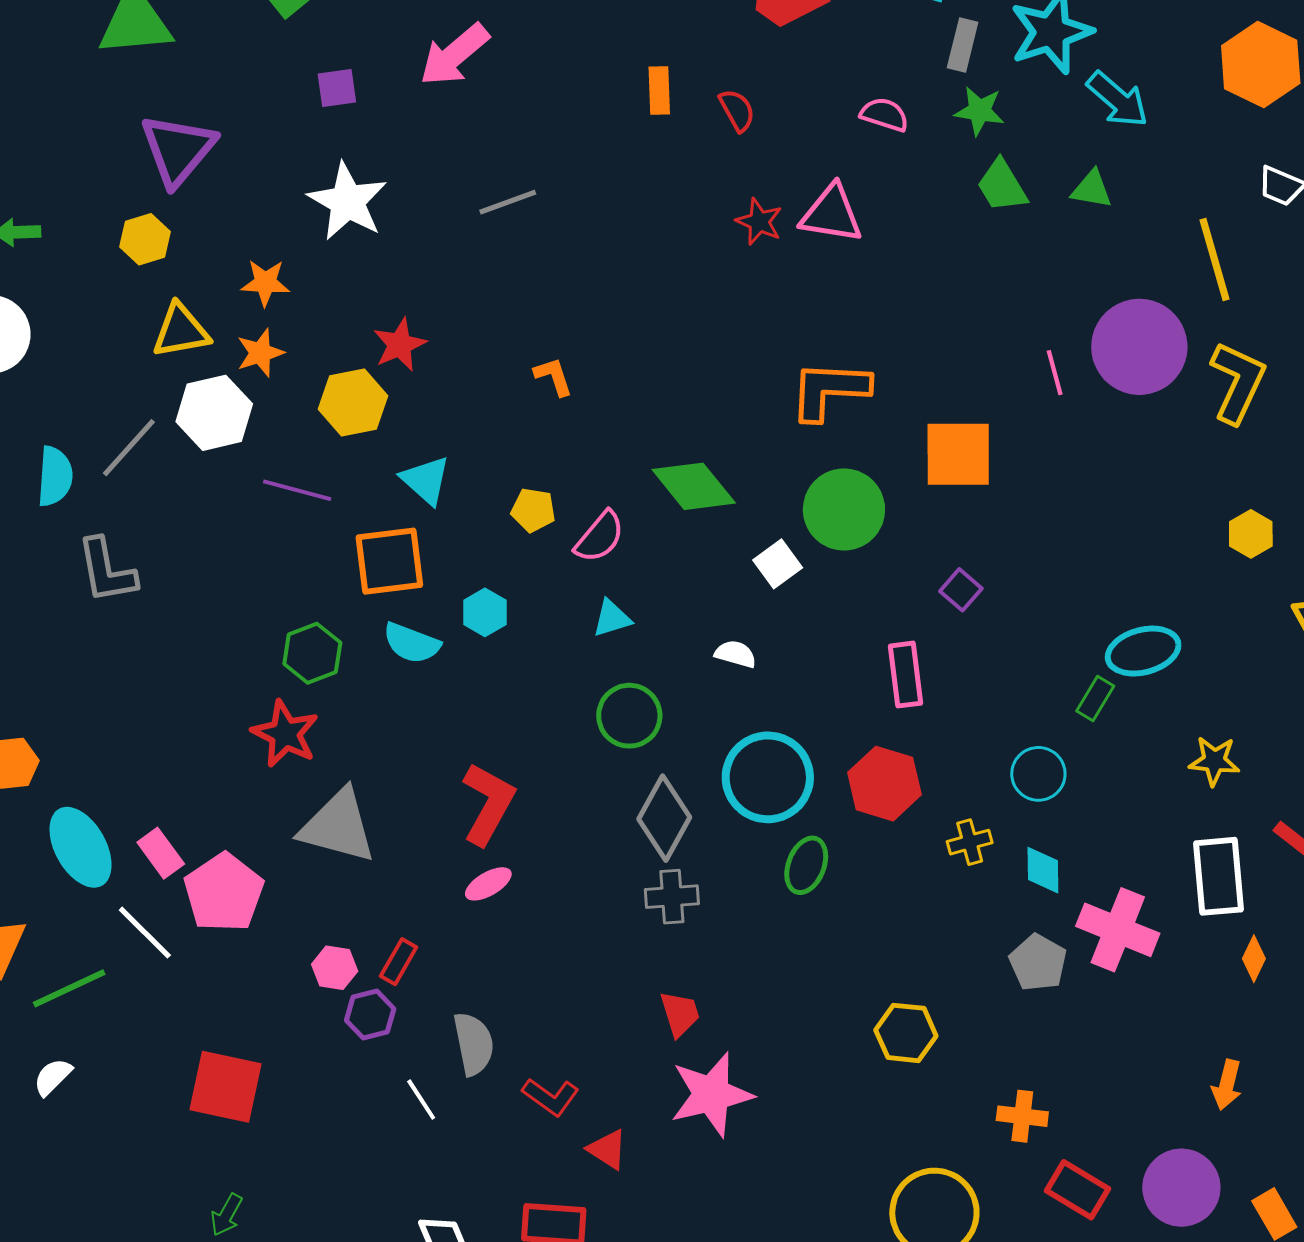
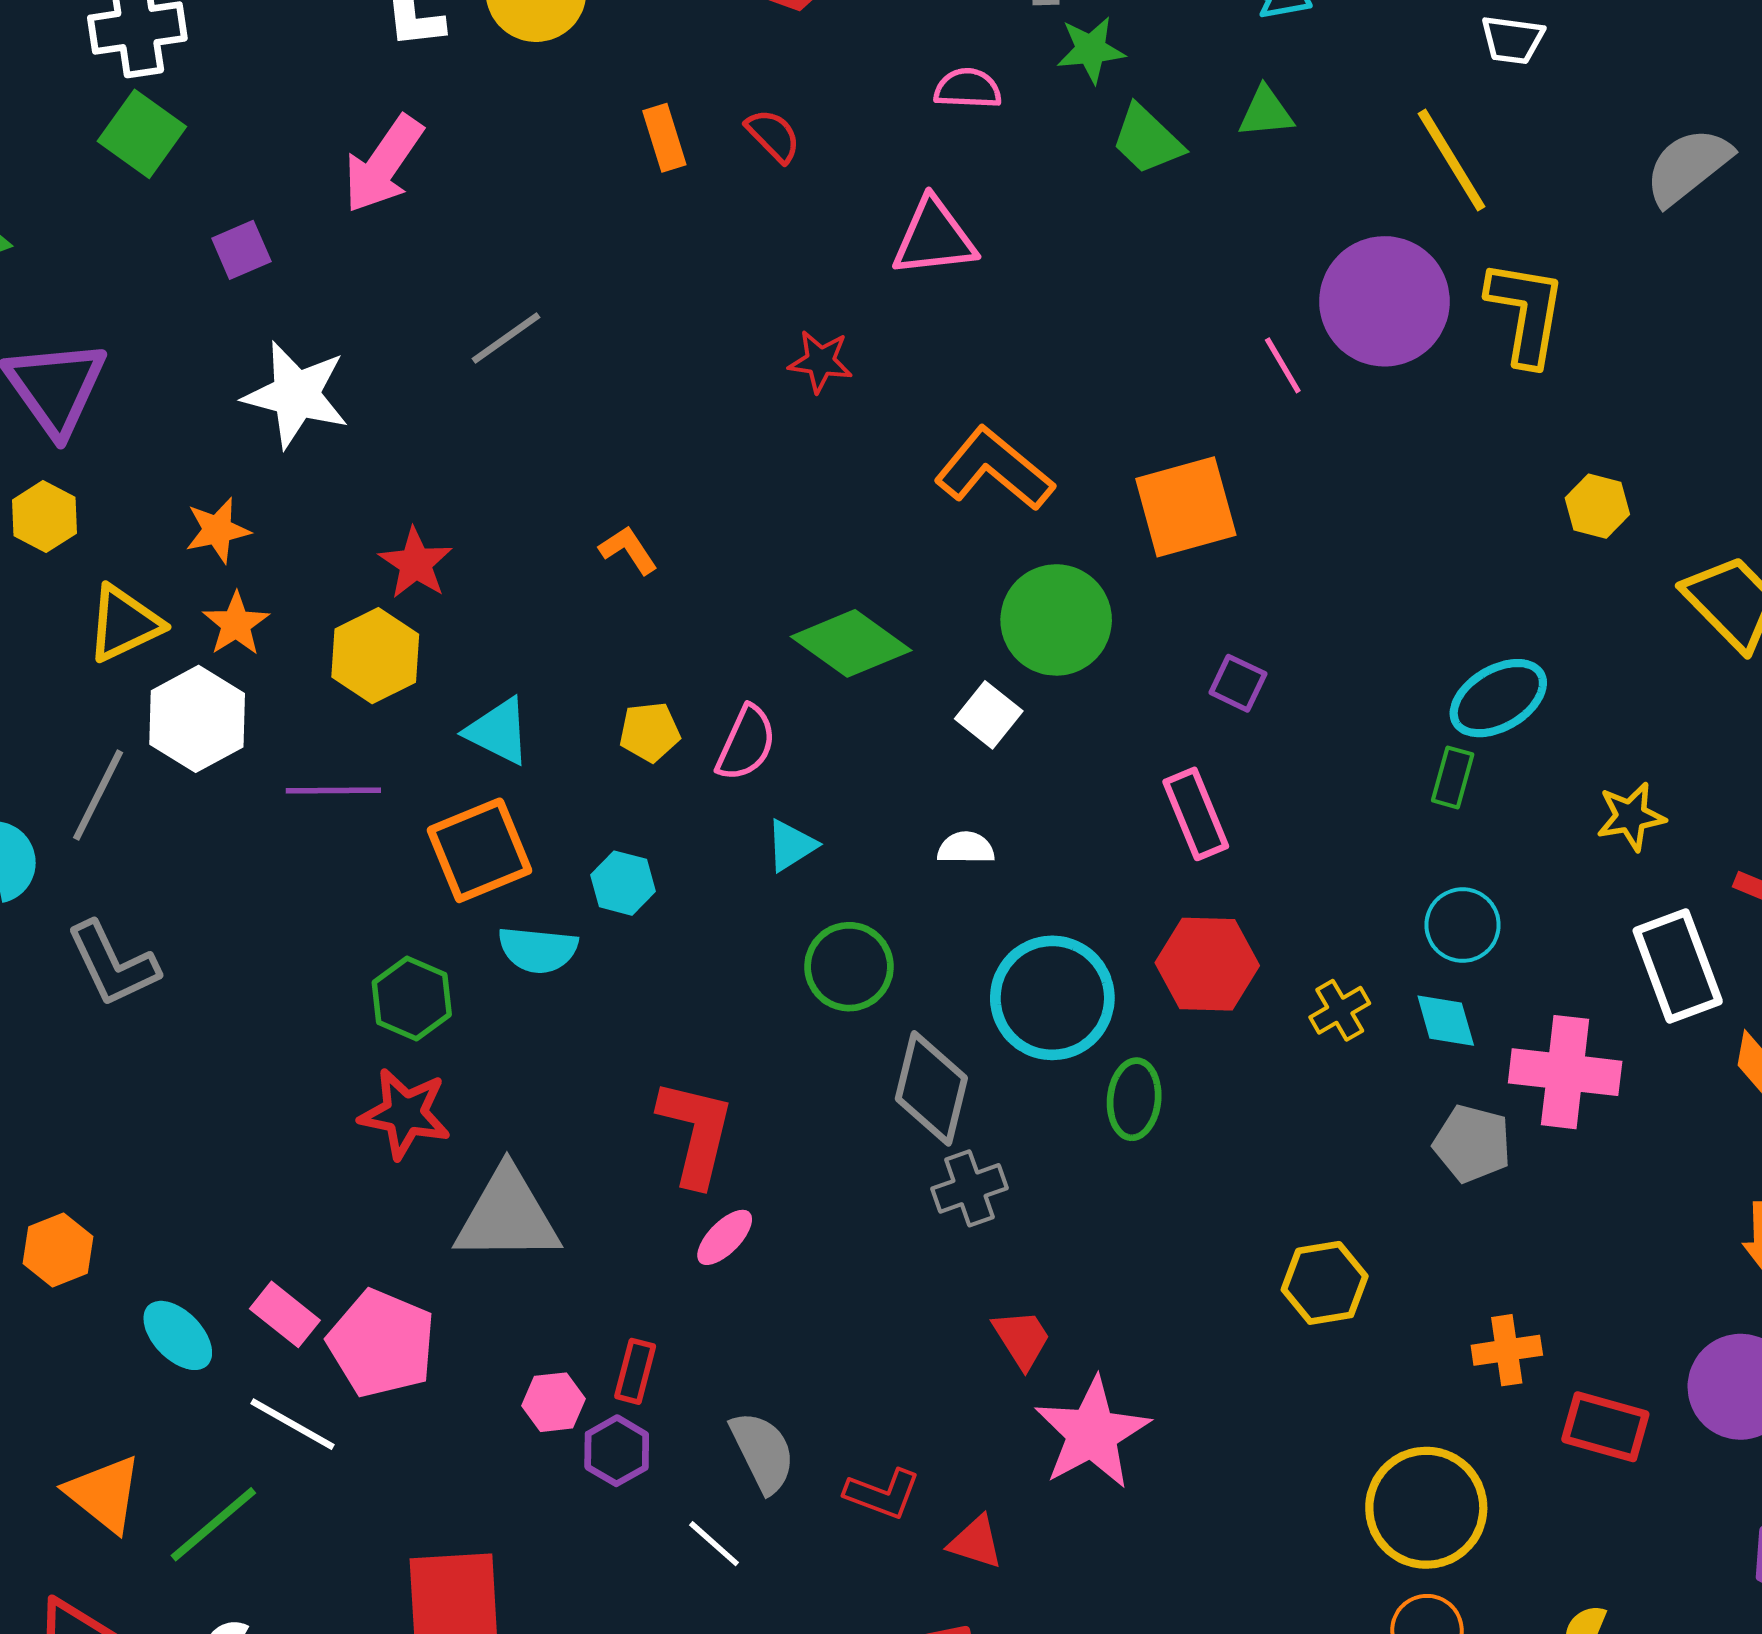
red star: (759, 222) -> (820, 361), moved
orange L-shape: (829, 390) -> (994, 469), turned 52
cyan circle: (1038, 774) -> (1463, 925), moved
cyan ellipse: (81, 847) -> (178, 1335), size x0.7

